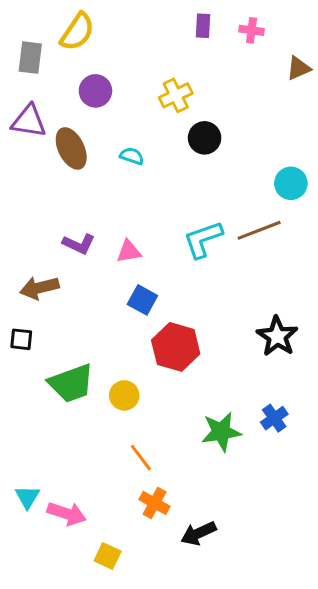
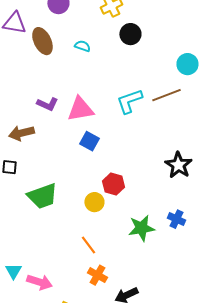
pink triangle: (129, 251) -> (80, 109), size x1.6
red hexagon: (176, 347) -> (113, 184), moved, size x0.7
yellow circle: (124, 395) -> (94, 202), moved
blue cross: (274, 418) -> (176, 219), turned -30

